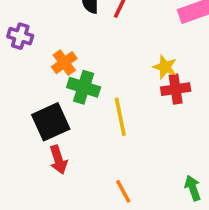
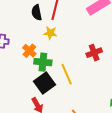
yellow star: (165, 67) -> (50, 33), moved
black square: (51, 122) -> (45, 83), moved

